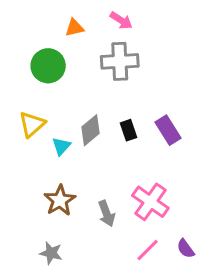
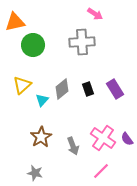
pink arrow: (121, 20) -> (95, 14), moved
orange triangle: (74, 28) -> (15, 22), moved, size x1.5
purple semicircle: (186, 249) -> (127, 139), moved

